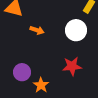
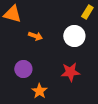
purple circle: (22, 72) -> (23, 69), moved

